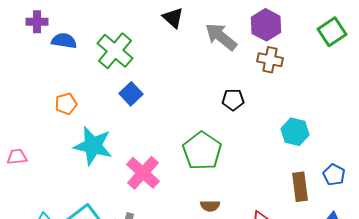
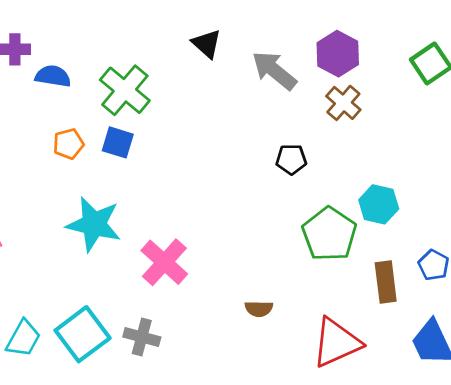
brown cross: (270, 60) -> (343, 103), turned 30
blue square: (131, 94) -> (118, 142), moved, turned -30
orange pentagon: (66, 104) -> (68, 144), moved
green pentagon: (202, 151) -> (329, 234), moved

